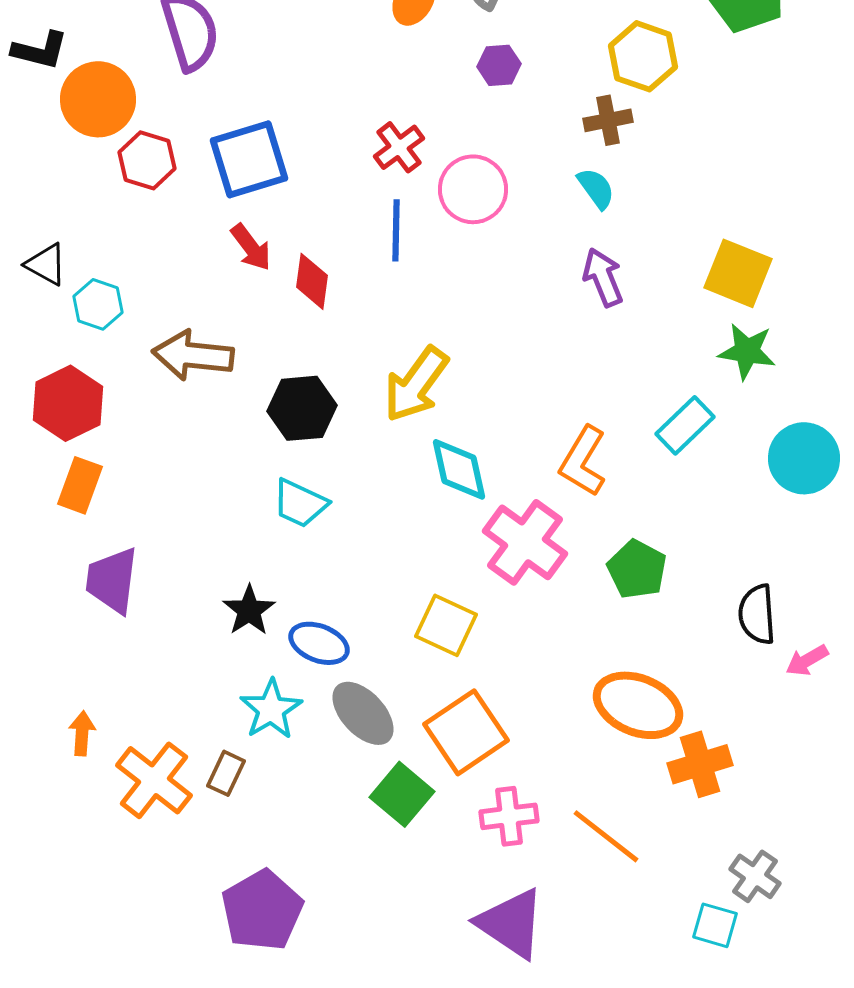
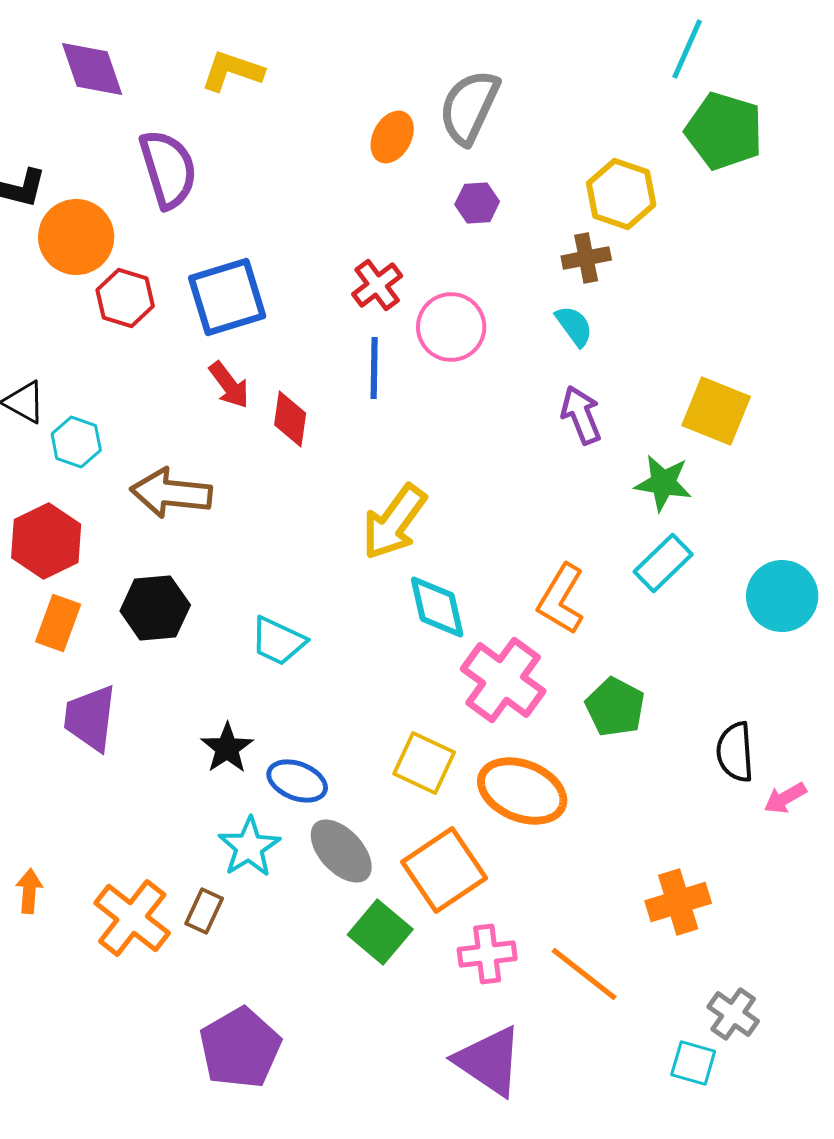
green star: (747, 351) -> (663, 483), moved
black hexagon: (302, 408) -> (155, 608), moved
orange ellipse: (638, 705) -> (522, 791), moved
orange arrow: (82, 733) -> (29, 891), moved

